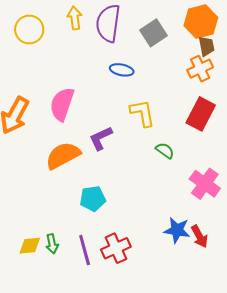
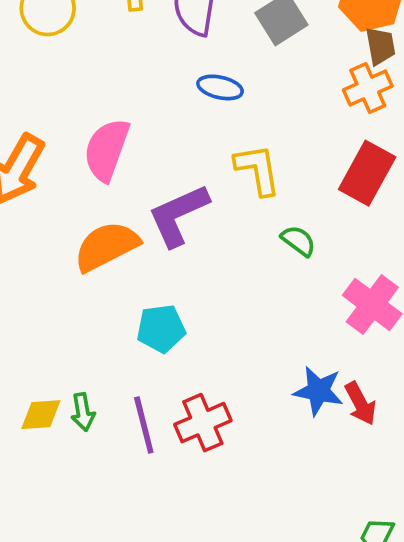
purple L-shape: (101, 138) -> (178, 215), size x1.4

